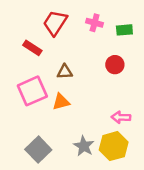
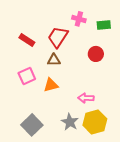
red trapezoid: (55, 23) -> (58, 37), moved
pink square: (32, 91) -> (27, 76), size x0.7
pink arrow: (121, 117) -> (86, 98), moved

